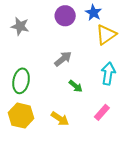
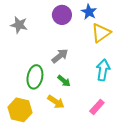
green ellipse: (21, 81) -> (35, 77), moved
green arrow: (76, 86) -> (64, 81), moved
yellow arrow: (60, 119) -> (56, 102), moved

